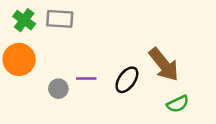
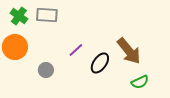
purple line: (86, 78) -> (76, 50), moved, turned -42

